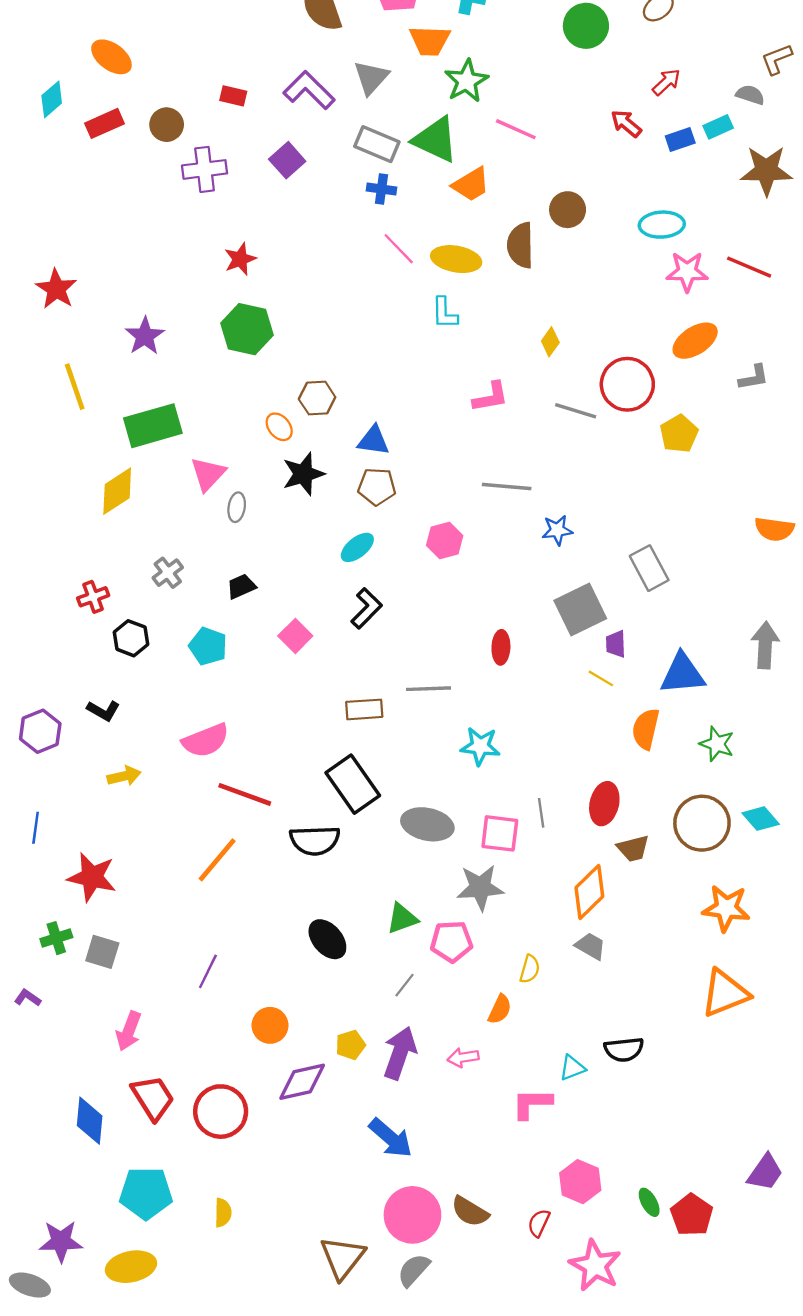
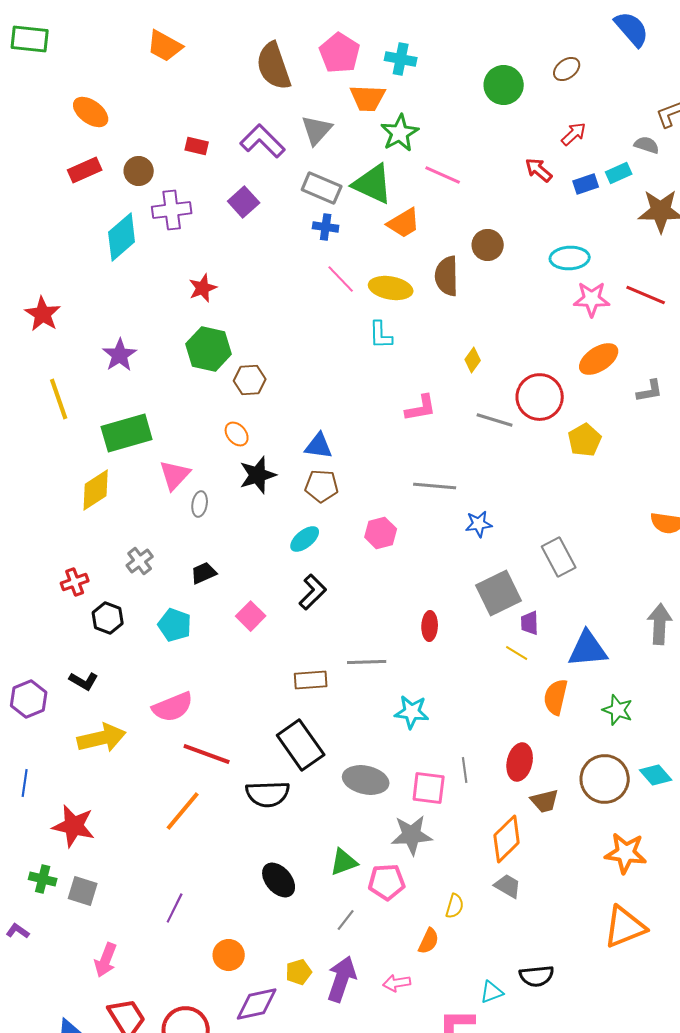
cyan diamond: (52, 99) -> (122, 237), moved, size x1.5
brown hexagon: (317, 398) -> (250, 380), moved
yellow arrow: (124, 776) -> (102, 738), size x1.6
green cross: (56, 938) -> (43, 879), turned 32

